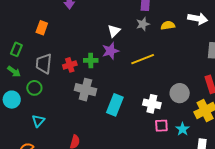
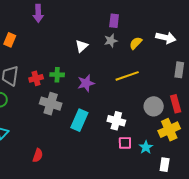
yellow semicircle: (168, 25) -> (136, 43), turned -40
purple star: (110, 51) -> (86, 83), moved
yellow line: (143, 59) -> (127, 76), moved
gray circle: (180, 93) -> (154, 106), moved

